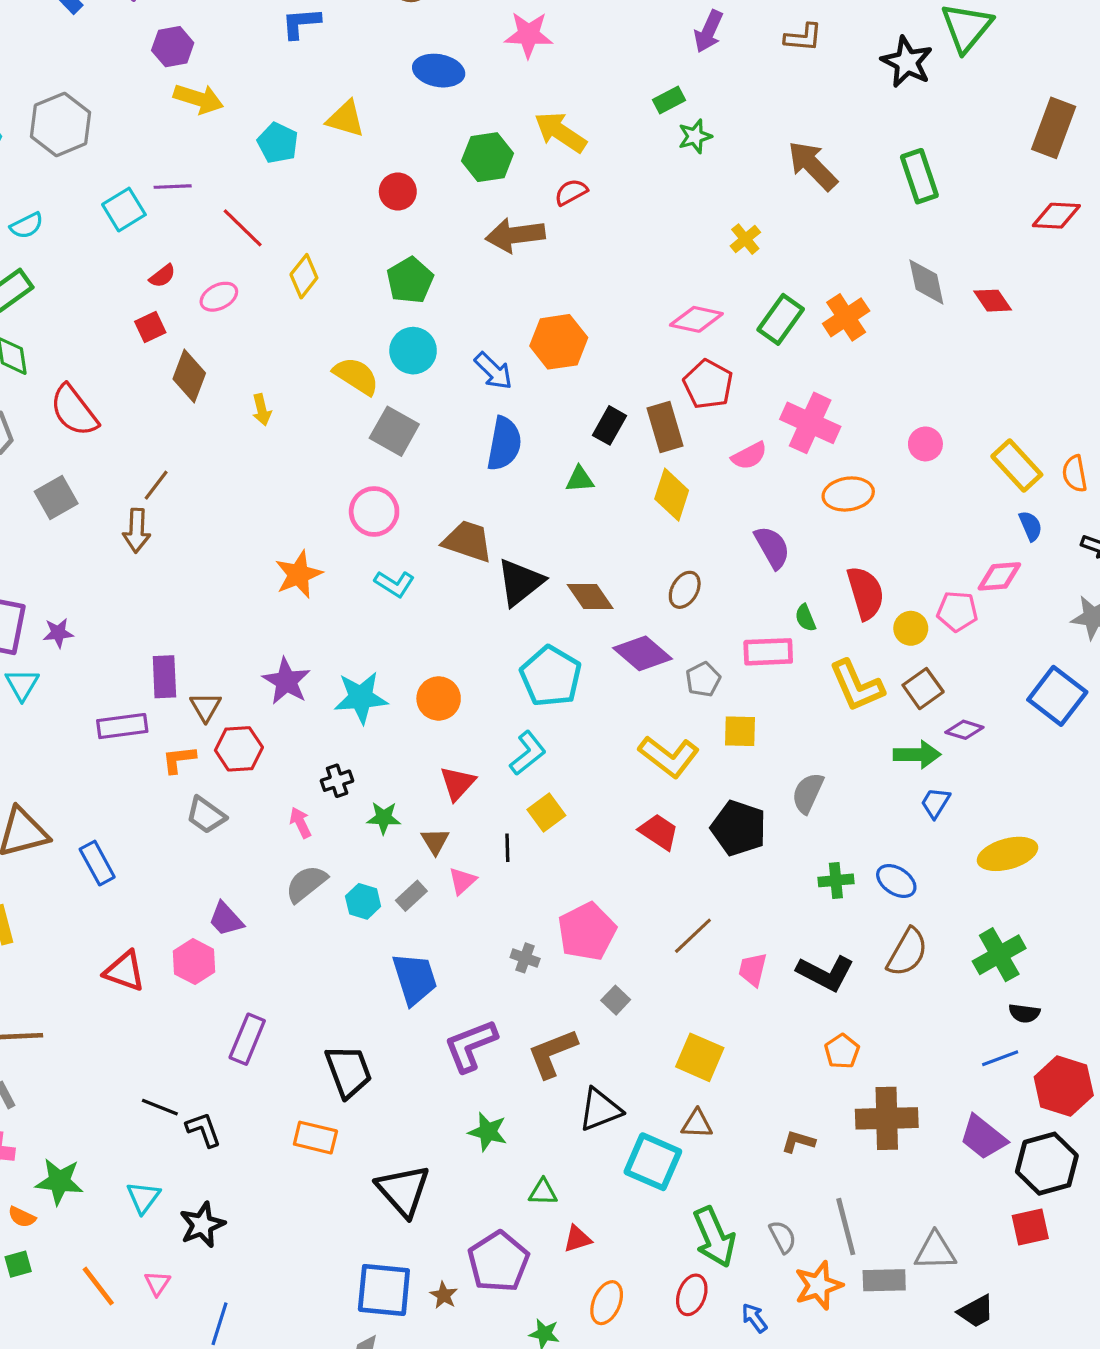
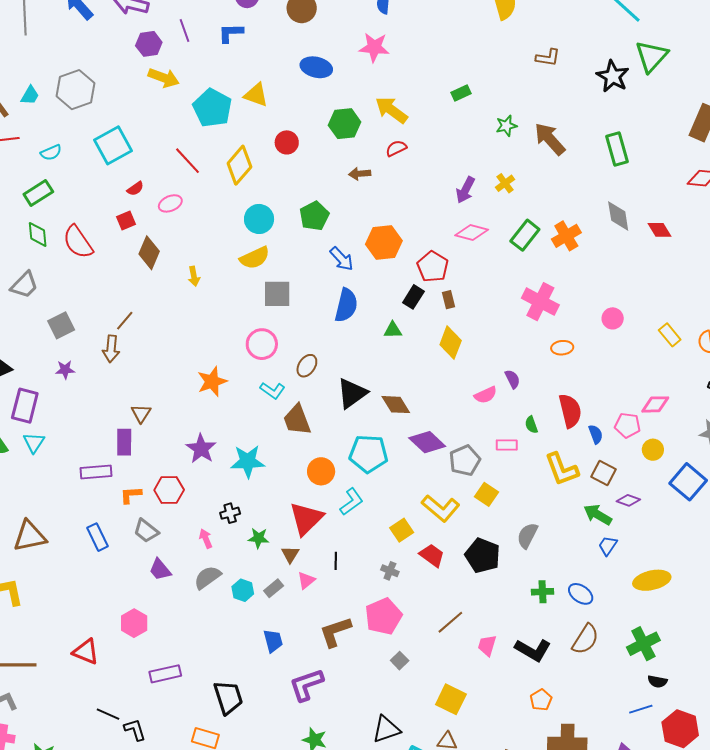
purple arrow: (709, 31) -> (465, 190), moved
green star: (695, 136) -> (506, 126), moved
cyan pentagon: (278, 143) -> (212, 108), size x1.5
purple line: (173, 187) -> (184, 30), moved, turned 70
cyan square: (124, 210) -> (113, 145), size x1.4
brown arrow: (515, 235) -> (360, 174), size x0.6
yellow diamond: (304, 276) -> (239, 165), moved, size x1.4
green pentagon: (410, 280) -> (314, 216), moved
cyan circle: (413, 351) -> (259, 219), moved
yellow semicircle: (356, 376) -> (255, 258), turned 120
red pentagon: (708, 384) -> (433, 267), moved
red semicircle: (74, 411) -> (78, 242), moved
brown rectangle: (665, 427) -> (448, 300), size x0.6
gray square: (394, 431) -> (277, 294), turned -32
pink semicircle: (749, 456) -> (486, 395), moved
yellow rectangle: (1017, 466) -> (670, 335), size x0.7
orange ellipse: (848, 494) -> (562, 348), size x0.7
blue semicircle: (1031, 526) -> (596, 434), moved
brown trapezoid: (468, 541) -> (297, 420), moved, turned -132
purple semicircle: (772, 547) -> (512, 379), size x0.7
brown ellipse: (685, 590) -> (307, 366), moved
yellow circle: (911, 628) -> (653, 450), moved
purple star: (58, 633) -> (65, 370), moved
pink rectangle: (768, 652) -> (507, 445), size x0.7
cyan pentagon: (551, 676) -> (369, 454), turned -30
gray pentagon: (703, 679) -> (465, 460), size x1.4
brown square: (923, 689) -> (603, 473), turned -30
orange circle: (439, 698) -> (321, 471), moved
brown triangle: (206, 707) -> (141, 413), moved
yellow square: (740, 731) -> (486, 494), turned 30
green arrow: (917, 755) -> (598, 515), turned -152
red triangle: (458, 783) -> (306, 519), size x1.5
yellow square: (546, 813) -> (402, 530), moved
blue rectangle: (97, 863) -> (97, 537), moved
purple trapezoid: (226, 919) -> (160, 570), moved
gray cross: (525, 958) -> (390, 571), moved
red triangle: (125, 971) -> (86, 652), moved
blue trapezoid: (415, 979) -> (273, 641), size x0.7
purple rectangle: (247, 1039) -> (165, 674), turned 52
brown L-shape: (552, 1053) -> (335, 632), moved

